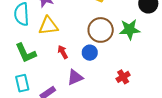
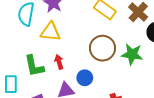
green L-shape: (26, 53) -> (34, 66), moved
blue circle: (90, 53) -> (85, 78), moved

